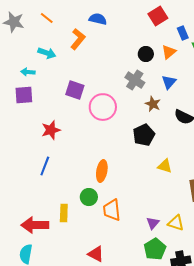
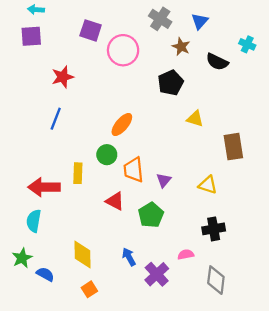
orange ellipse: (102, 171) -> (122, 124), turned 30
purple triangle: (153, 223) -> (164, 180), moved
green pentagon: (155, 249) -> (151, 215), moved
red triangle: (96, 254) -> (115, 201), moved

